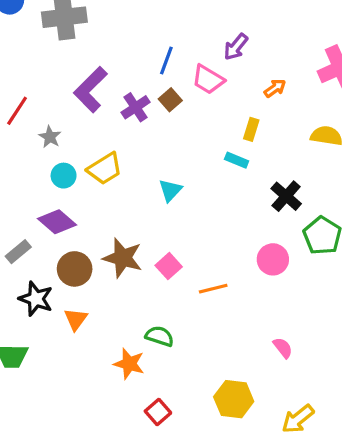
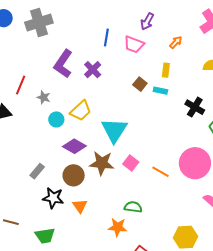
brown square: (170, 100) -> (140, 84), moved
cyan triangle: (170, 190) -> (114, 130), moved, size x1.8
purple diamond: (57, 222) -> (74, 146), moved
pink circle: (273, 259) -> (195, 163), moved, size x1.6
orange line: (213, 289) -> (161, 172), turned 54

